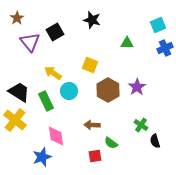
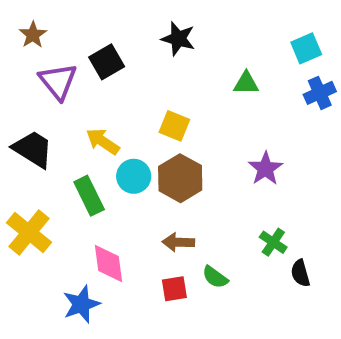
brown hexagon: (108, 90) -> (180, 178), moved
black trapezoid: (19, 92) -> (33, 149), moved
red square: (95, 156) -> (174, 289), moved

